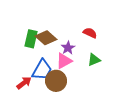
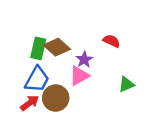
green triangle: (94, 60) -> (126, 84), moved
blue trapezoid: (42, 70) -> (37, 79), moved
brown circle: (56, 81) -> (56, 98), moved

